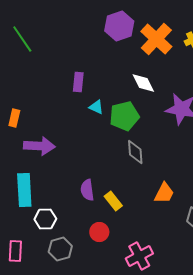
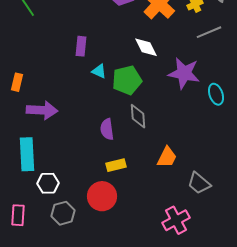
purple semicircle: (87, 190) -> (107, 129), moved
yellow rectangle: (113, 201) -> (116, 165), turned -66
red circle: (99, 232) -> (102, 196), size x1.5
pink cross: (139, 256) -> (176, 220), moved

